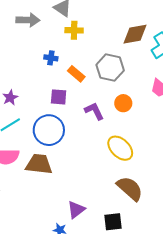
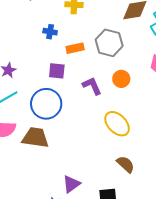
orange rectangle: (76, 74) -> (75, 48), turned -54
brown semicircle: (130, 188) -> (126, 164), size x0.7

